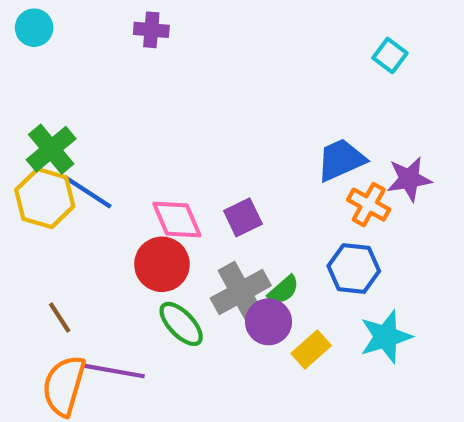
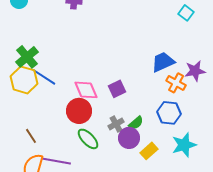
gray cross: (241, 292) -> (116, 124), size x0.6

